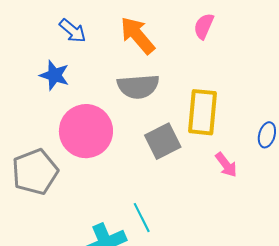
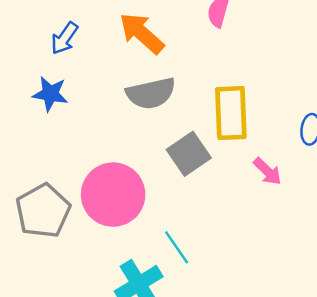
blue arrow: (73, 31) -> (64, 38), turned 92
pink circle: (86, 131) -> (113, 195), moved

